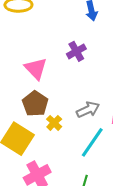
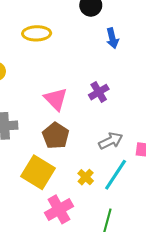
purple cross: (76, 51) -> (99, 92), moved
yellow cross: (54, 123) -> (86, 177), moved

